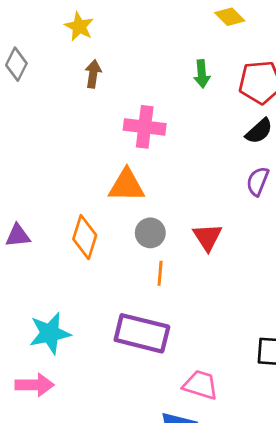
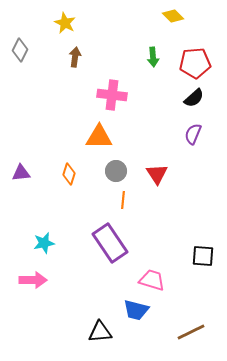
orange diamond: (85, 237) -> (69, 174), size x0.7
cyan star: (50, 333) -> (44, 243), size x0.7
purple rectangle: (142, 333) -> (110, 243), turned 42

